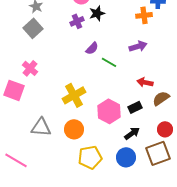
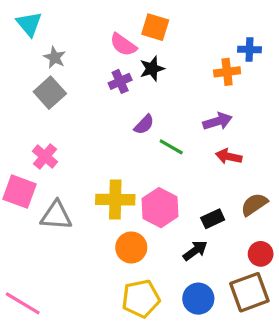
red arrow: (145, 82) -> (229, 156), moved
yellow cross: (74, 95) -> (115, 200), turned 30
pink hexagon: (109, 111) -> (160, 208), moved
gray triangle: (41, 127) -> (56, 216), moved
orange circle: (74, 129) -> (131, 247), moved
black arrow: (132, 133) -> (195, 251), moved

